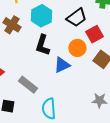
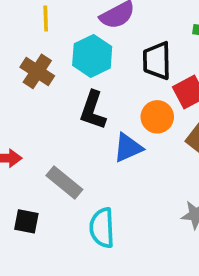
black trapezoid: (77, 18) -> (157, 61), turned 125

